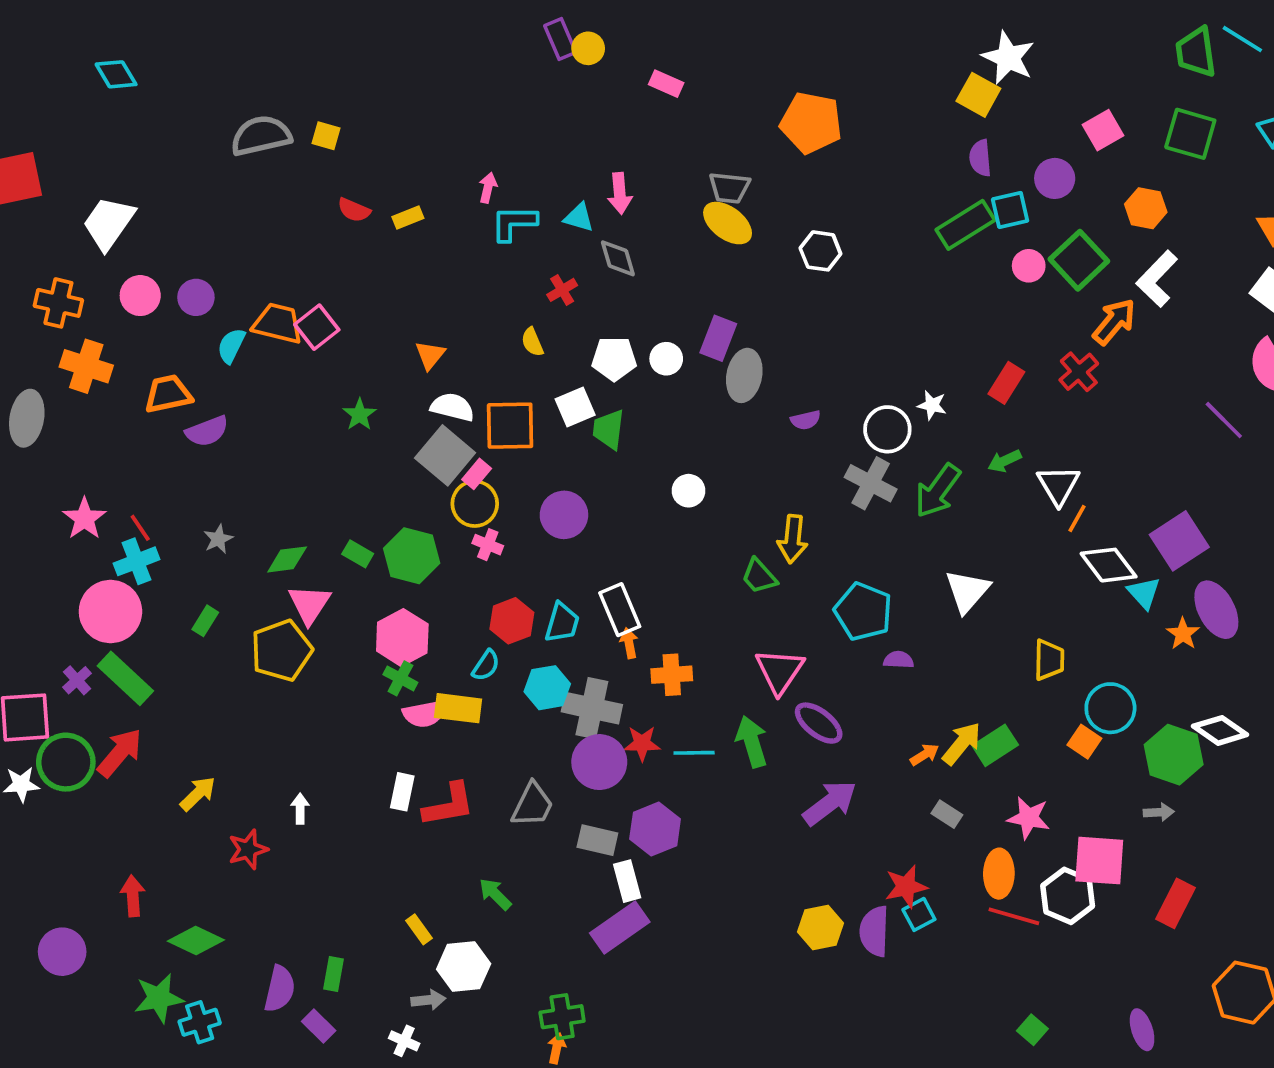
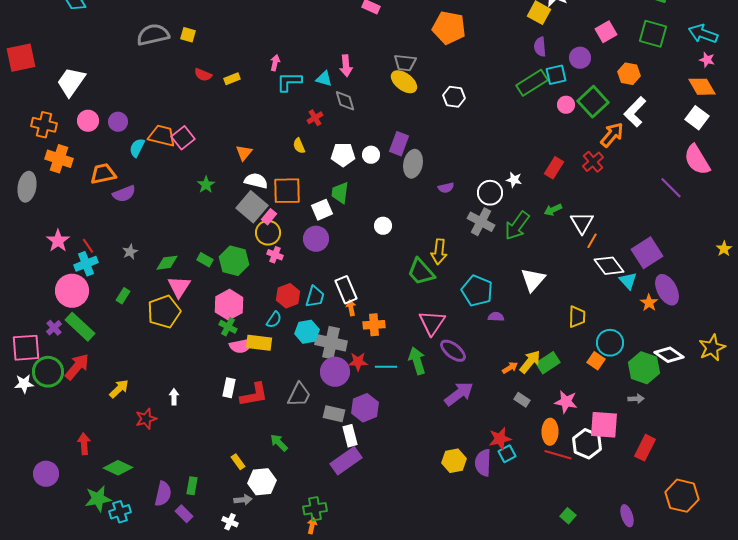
white square: (575, 407) -> (322, 210), moved
green trapezoid: (759, 576) -> (421, 272), size x1.4

